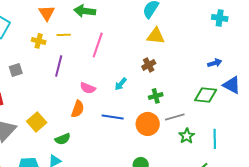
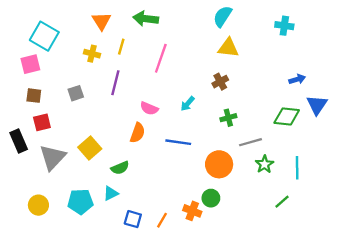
cyan cross: (220, 18) -> (284, 26), moved
yellow line: (64, 35) -> (121, 47), turned -72
gray square: (16, 70) -> (76, 93), moved
blue triangle: (232, 85) -> (317, 105), turned 36
orange circle: (148, 124) -> (219, 164), moved

